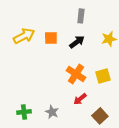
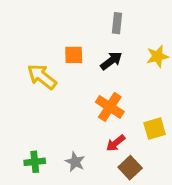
yellow arrow: (24, 36) -> (42, 77), moved, turned -115
yellow square: (103, 76) -> (155, 129), moved
brown square: (100, 116) -> (130, 168), moved

